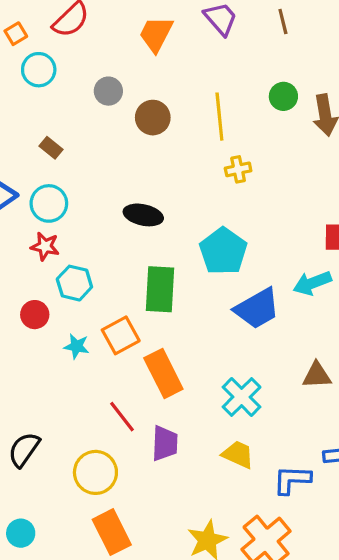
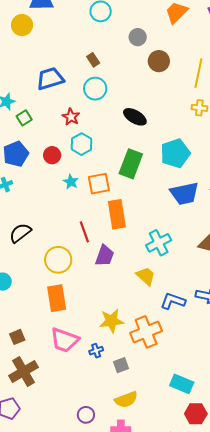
cyan circle: (49, 203) -> (95, 89), moved

